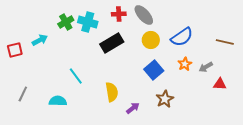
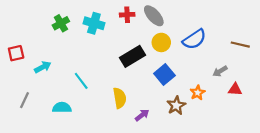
green cross: (66, 22) -> (61, 23), moved
cyan arrow: (40, 40) -> (43, 67), moved
black rectangle: (112, 43) -> (132, 56), moved
orange star: (185, 64) -> (198, 93), moved

